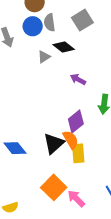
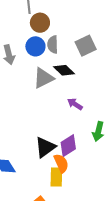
gray triangle: (44, 57) -> (44, 78), size x1.6
black triangle: (54, 143) -> (45, 147), moved
yellow rectangle: (78, 153) -> (56, 177), moved

